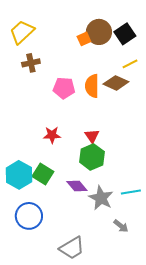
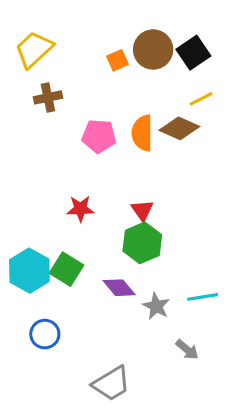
orange square: (84, 39) -> (118, 60), moved
gray star: (101, 198) -> (156, 306), size x0.7
blue circle: (29, 216) -> (45, 334), size x0.7

